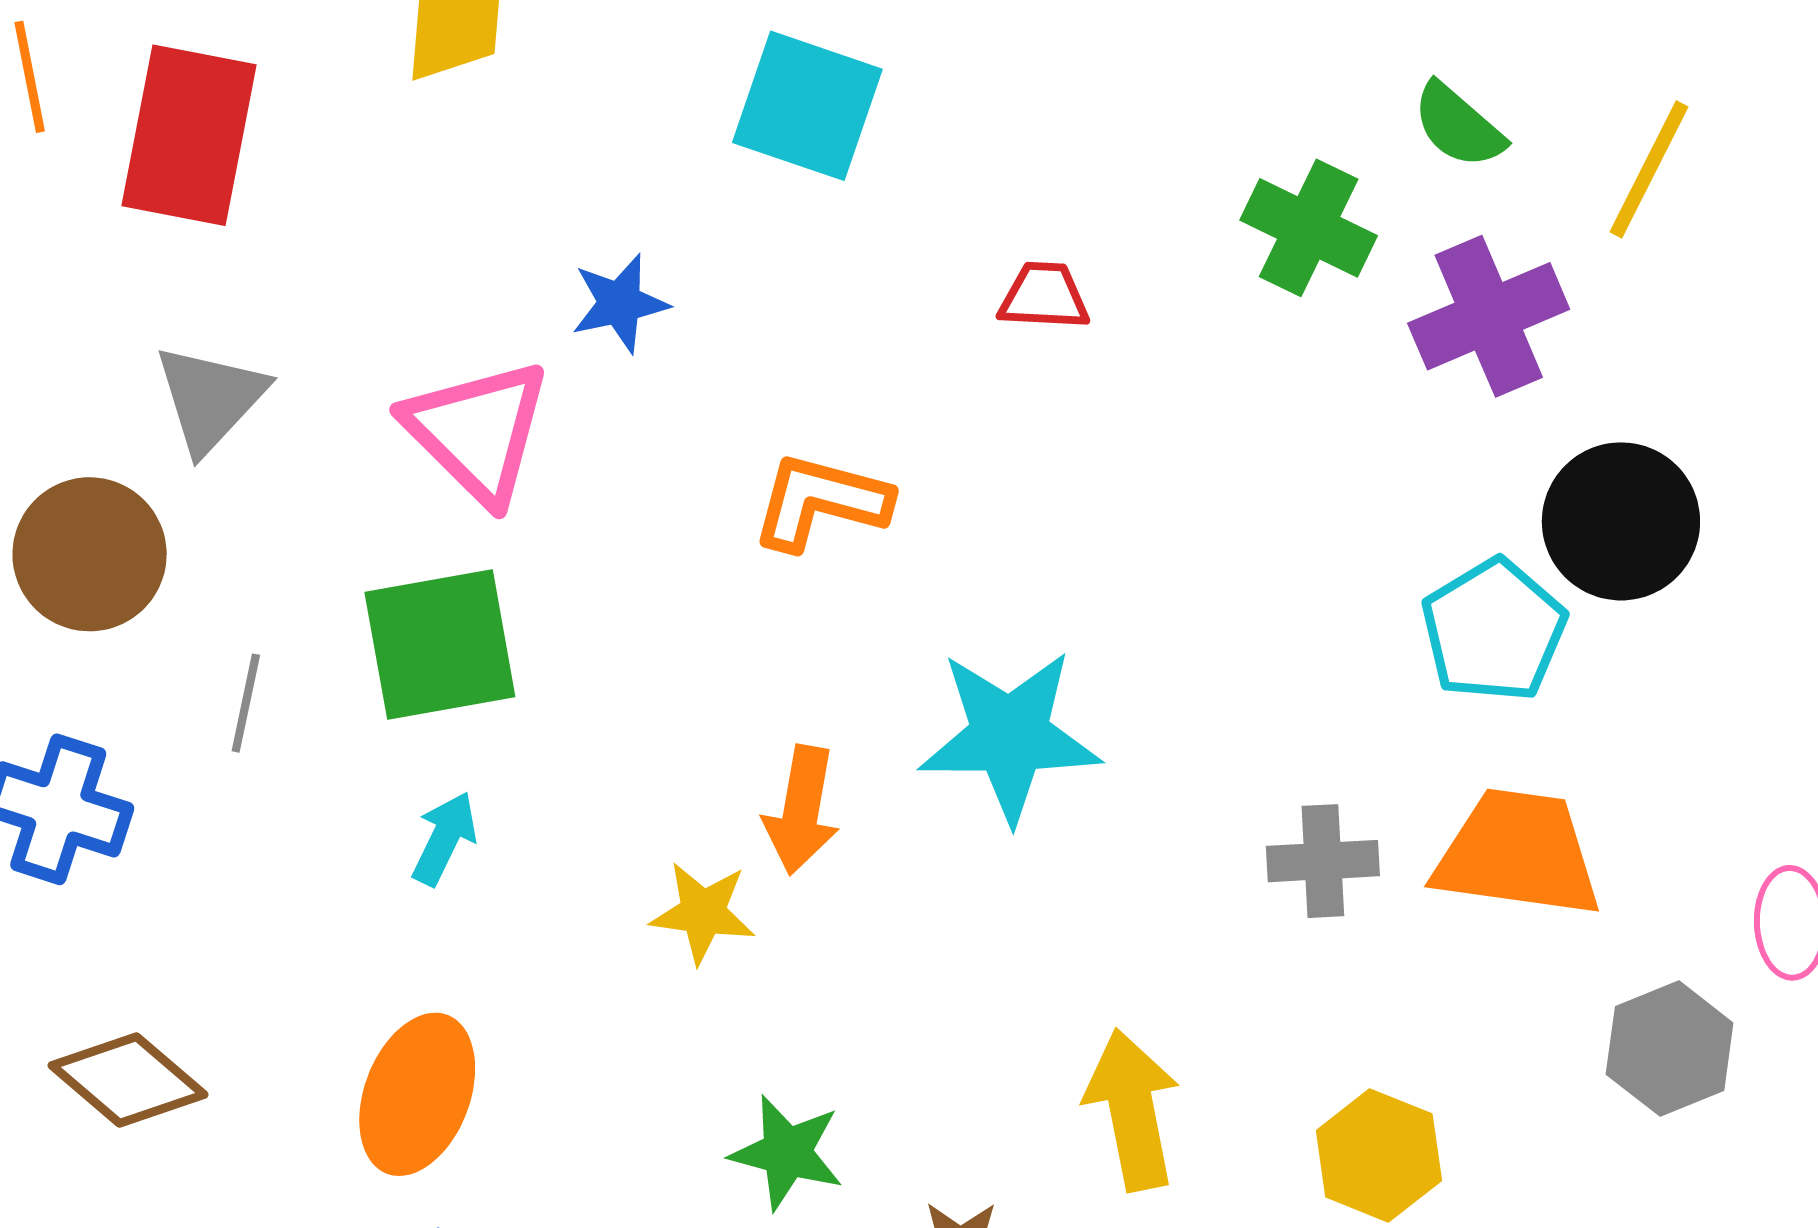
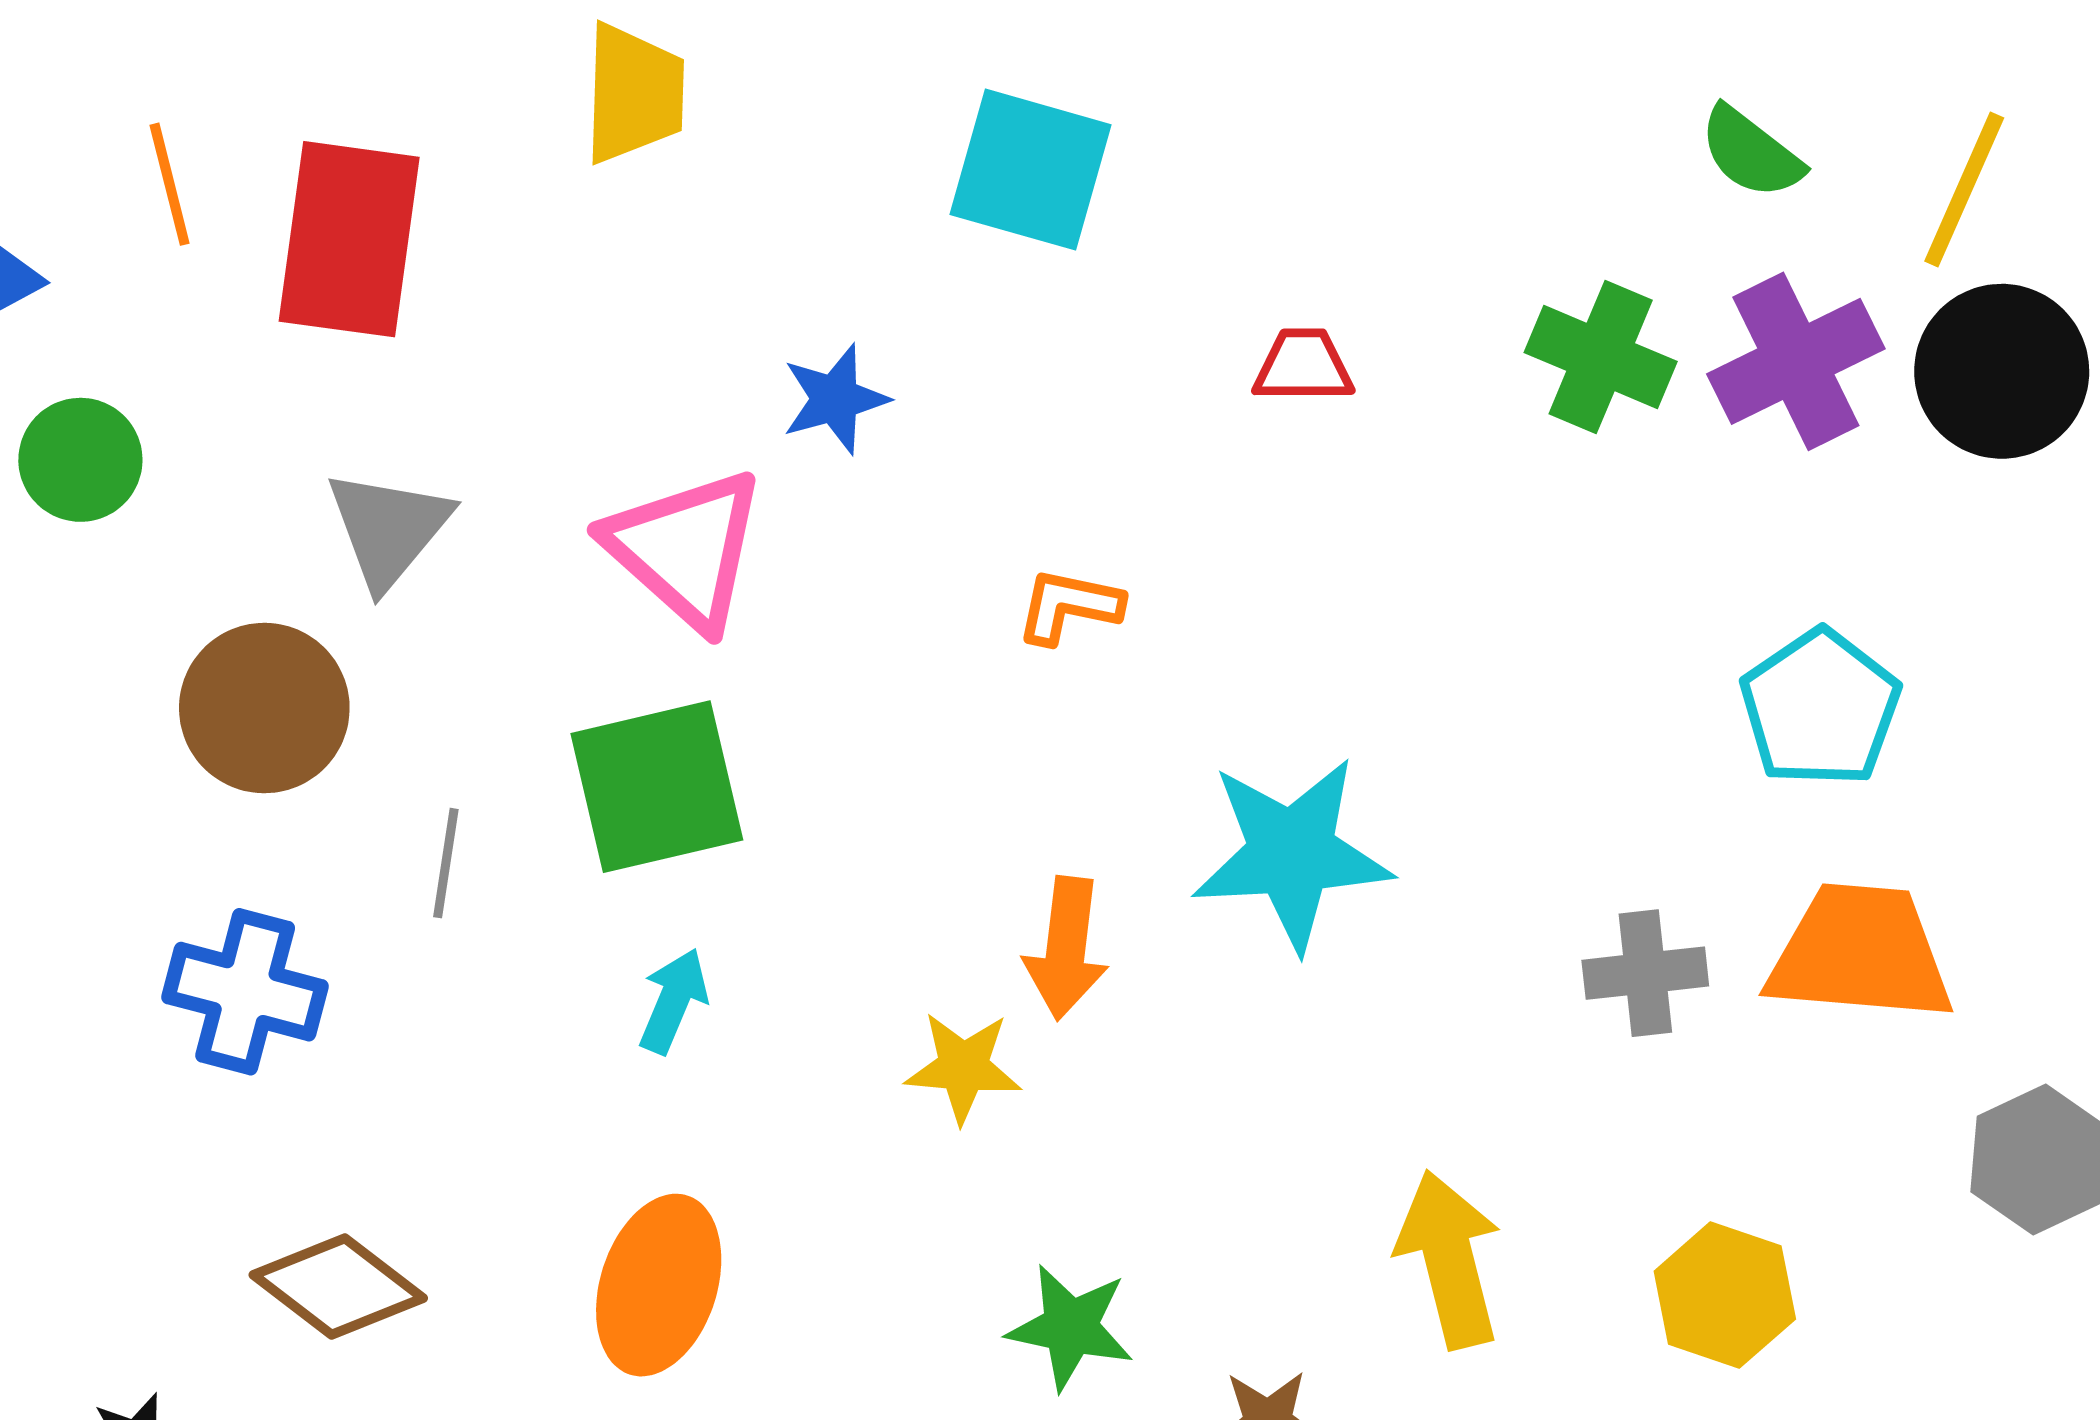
green cross: (1309, 228) -> (1601, 357), moved
orange L-shape: (821, 502) -> (1069, 606), size x0.7
black circle: (1621, 521) -> (2002, 371), moved

